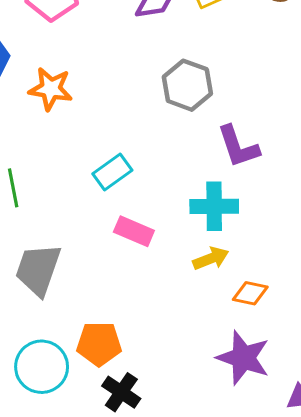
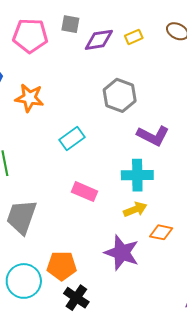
purple L-shape: (238, 147) -> (153, 136), turned -44
cyan rectangle: (112, 172) -> (72, 138), moved
purple star: (243, 358) -> (122, 253), moved

